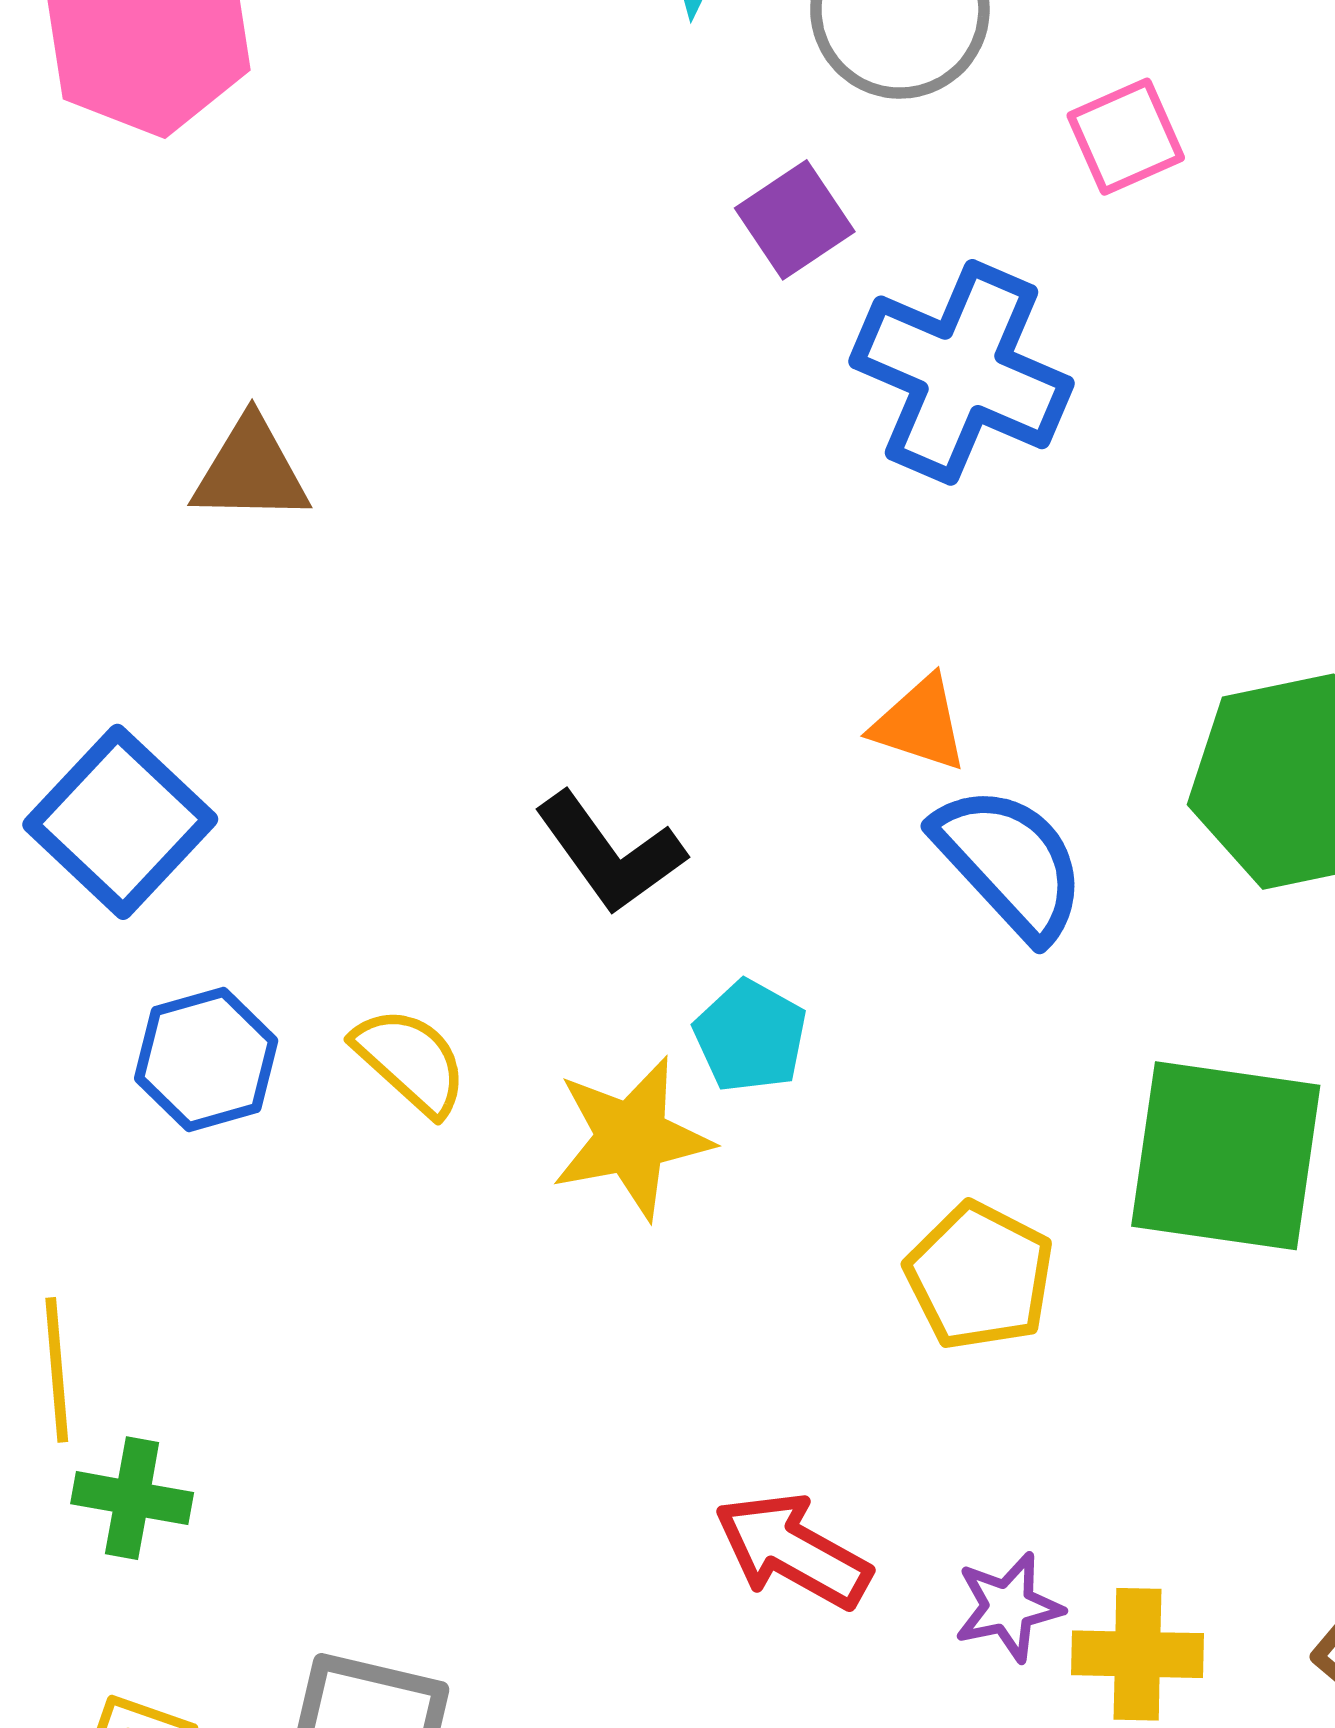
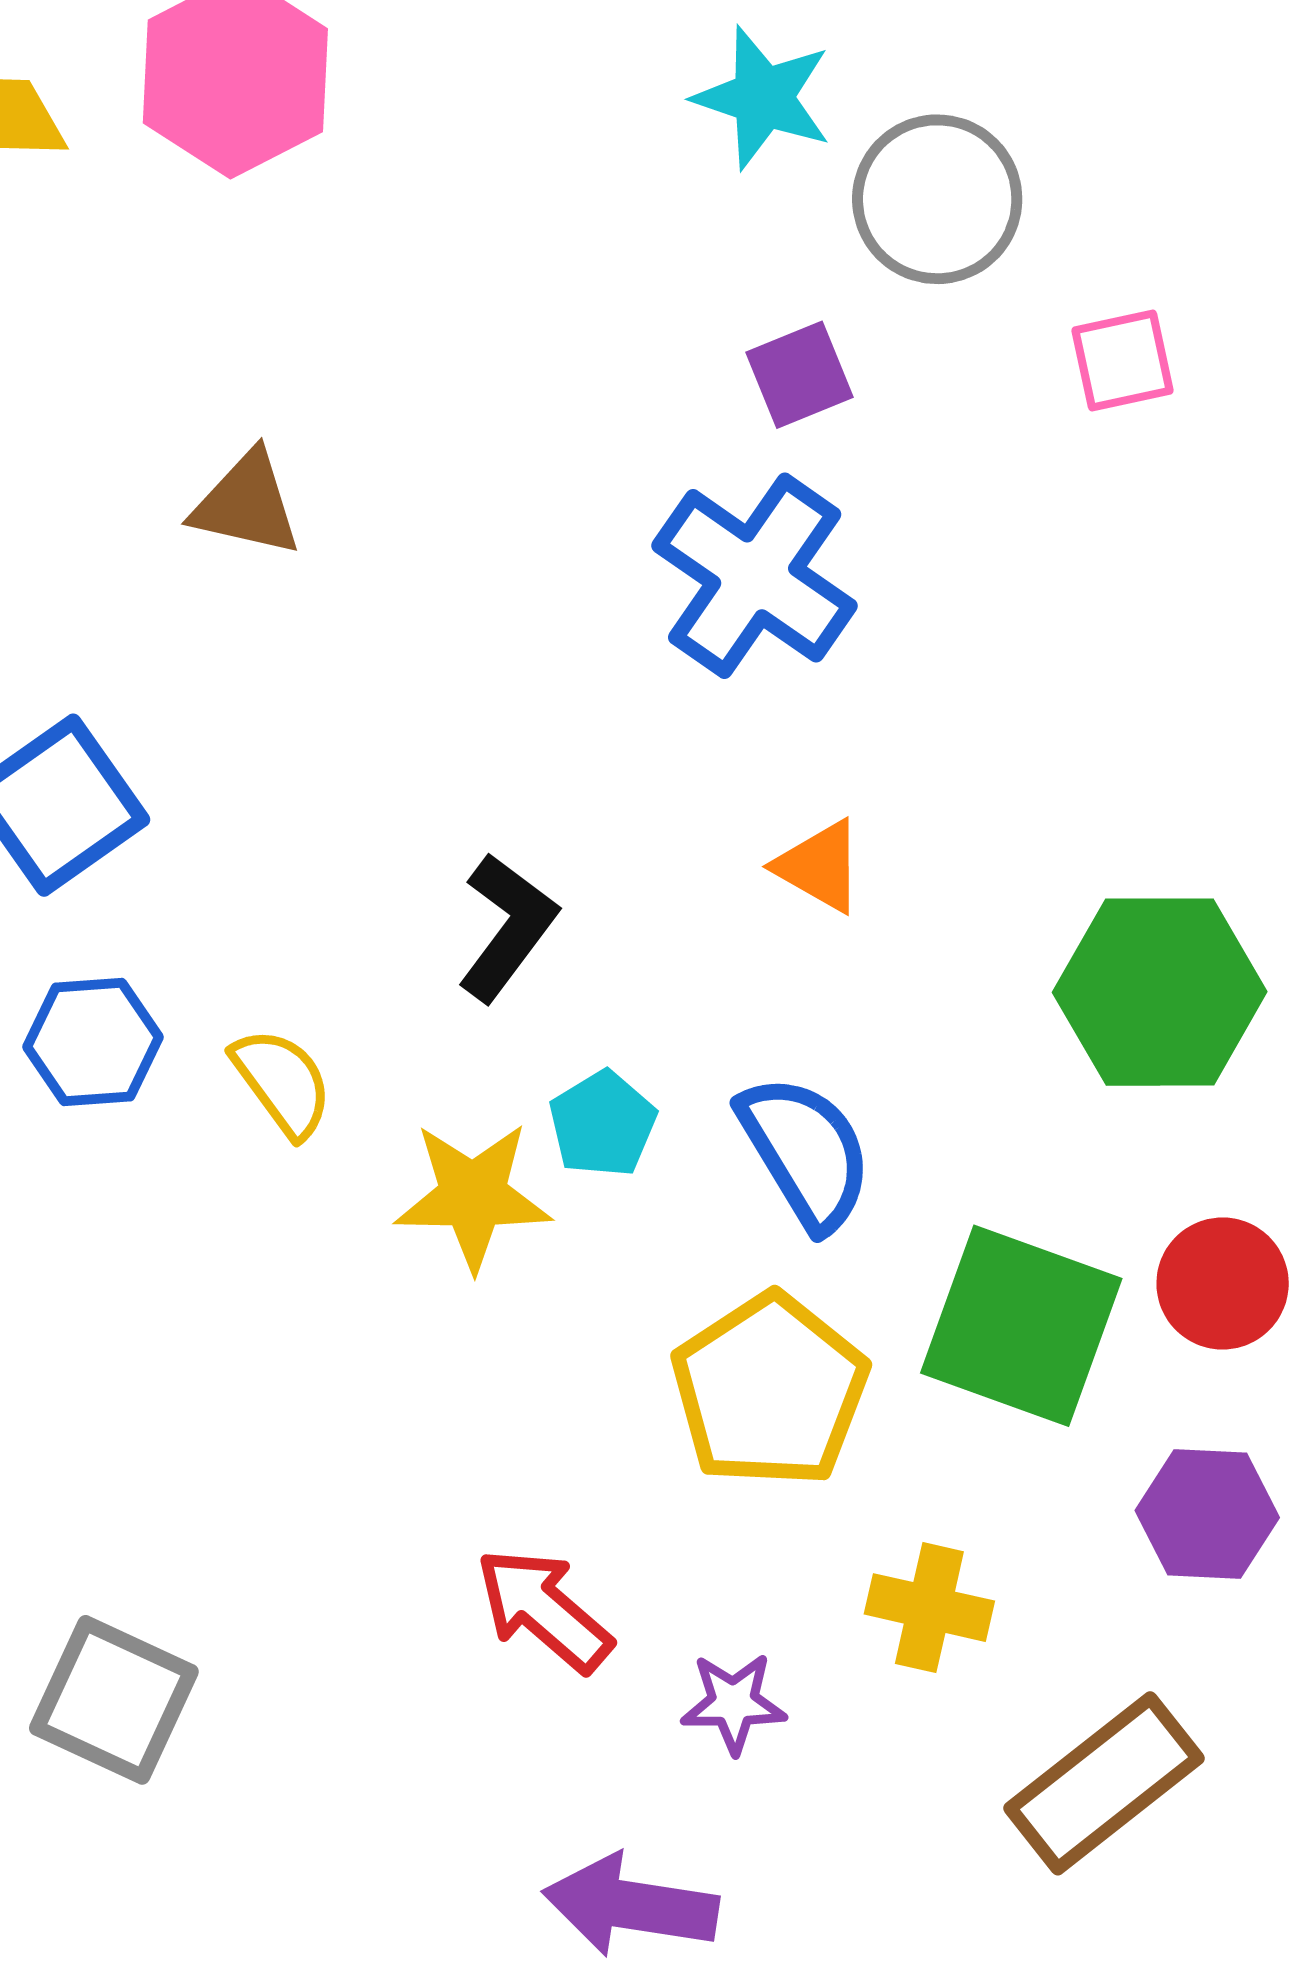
blue cross: (961, 372) -> (755, 576), moved
black L-shape: (610, 853) -> (507, 927), turned -119
blue semicircle: (1010, 863) -> (805, 1152), moved
yellow pentagon: (980, 1276) -> (770, 1391), size x1.4
yellow cross: (1138, 1654) -> (929, 1608), moved

